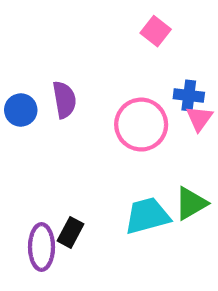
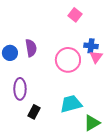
green triangle: (191, 203) -> (92, 123), moved
purple ellipse: (42, 247) -> (20, 89), moved

